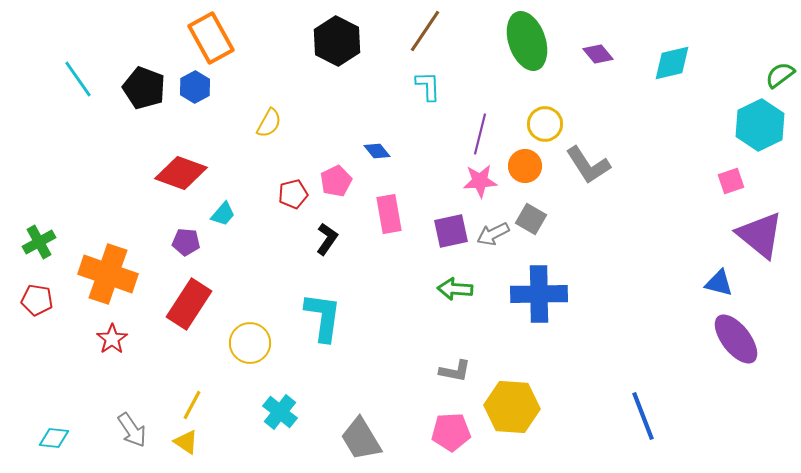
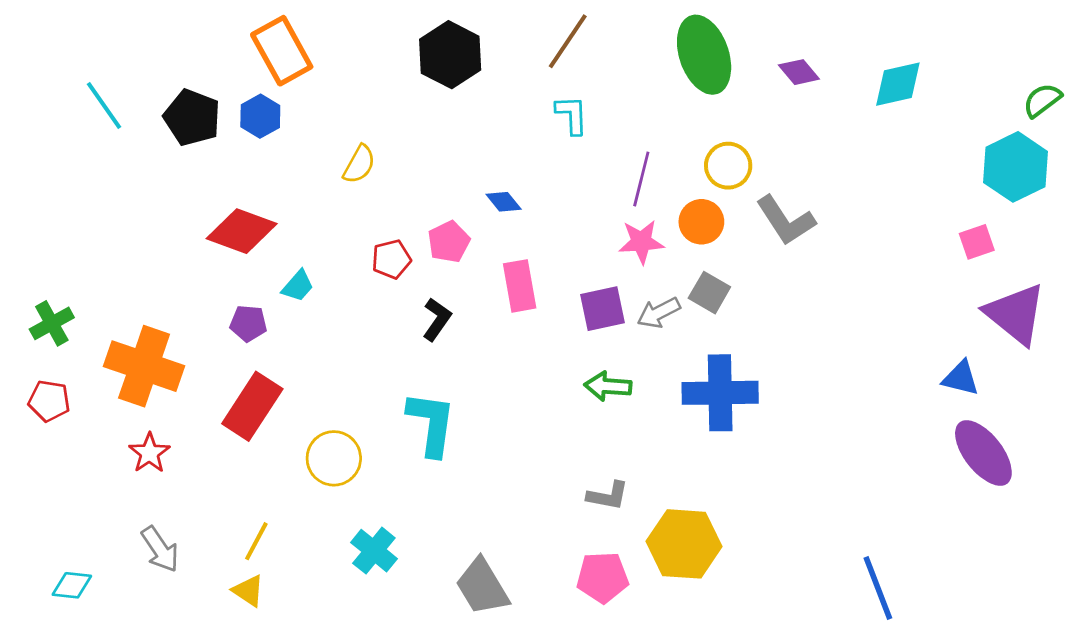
blue line: (643, 416) -> (878, 588), moved
gray arrow: (132, 430) -> (160, 549), moved

